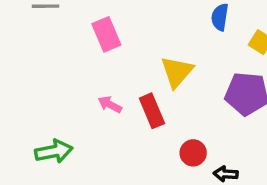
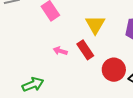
red circle: (193, 153) -> (114, 70), size x1.5

